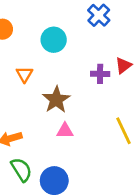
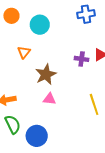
blue cross: (99, 15) -> (86, 14), turned 30
cyan circle: (54, 40) -> (40, 25), moved

